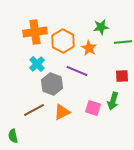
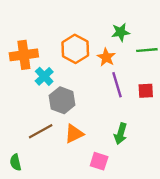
orange cross: (35, 32) -> (24, 55), moved
purple line: (77, 71) -> (117, 85), moved, turned 50
green arrow: (113, 101) -> (121, 134), moved
pink square: (93, 108) -> (99, 161), moved

